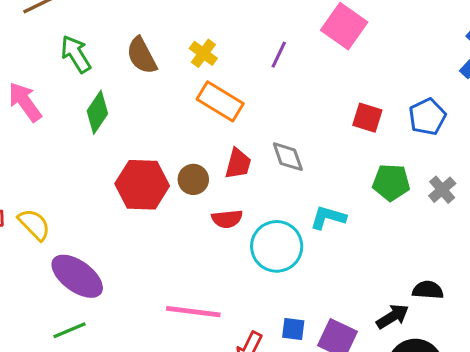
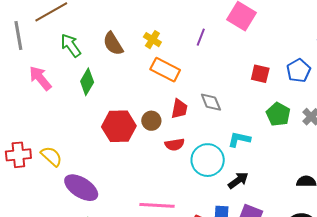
green pentagon: (391, 182) -> (278, 114), turned 30
black arrow: (393, 316) -> (238, 180), moved

